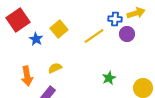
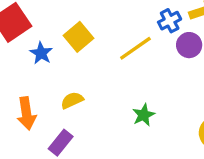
blue cross: (115, 19) -> (170, 21), turned -32
green star: (109, 78) -> (144, 115), moved

